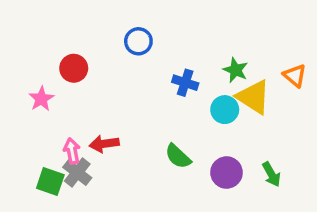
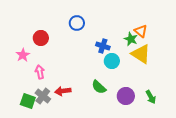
orange triangle: (295, 75) -> (141, 31), moved
cyan circle: (225, 110) -> (112, 61), moved
red arrow: (104, 144) -> (63, 91), moved
pink arrow: (72, 151) -> (40, 72), moved

